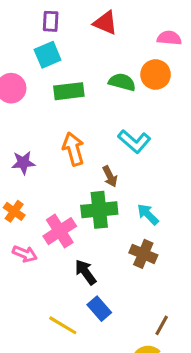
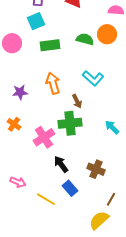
cyan arrow: (148, 214) -> (112, 127), moved
pink arrow: (25, 254) -> (18, 182), moved
brown cross: (143, 254) -> (96, 169), moved

